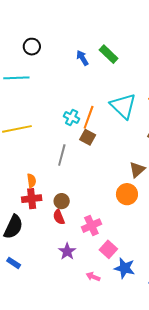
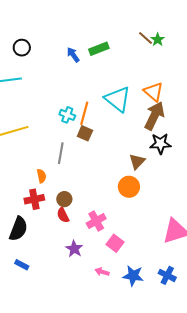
green rectangle: (109, 54) -> (99, 49), turned -60
orange semicircle: (32, 181) -> (41, 176), moved
blue star: (125, 268) -> (133, 276), moved

